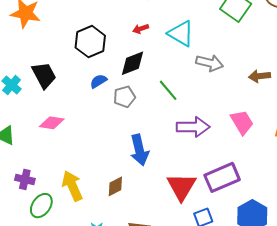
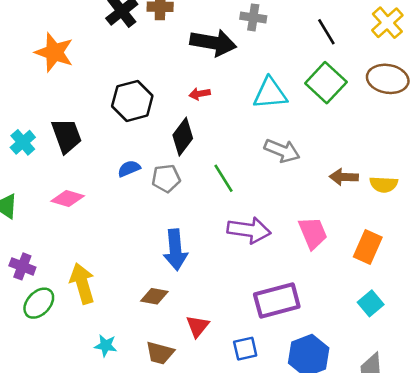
cyan triangle: (181, 33) -> (270, 93), moved, turned -44
black diamond: (133, 63) -> (183, 137), turned -40
blue semicircle: (98, 81) -> (129, 169), moved
brown diamond: (115, 186) -> (154, 296), moved, turned 30
red triangle: (181, 187) -> (198, 326), moved, size x0.6

